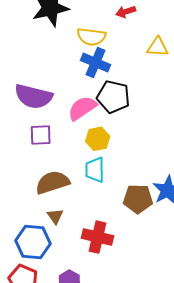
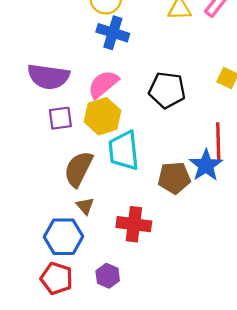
black pentagon: (113, 97) -> (167, 90), moved
yellow hexagon: (98, 139) -> (102, 116), moved, size x1.4
cyan trapezoid: (95, 170) -> (124, 151), size x1.4
brown semicircle: (52, 182) -> (78, 169), turned -40

